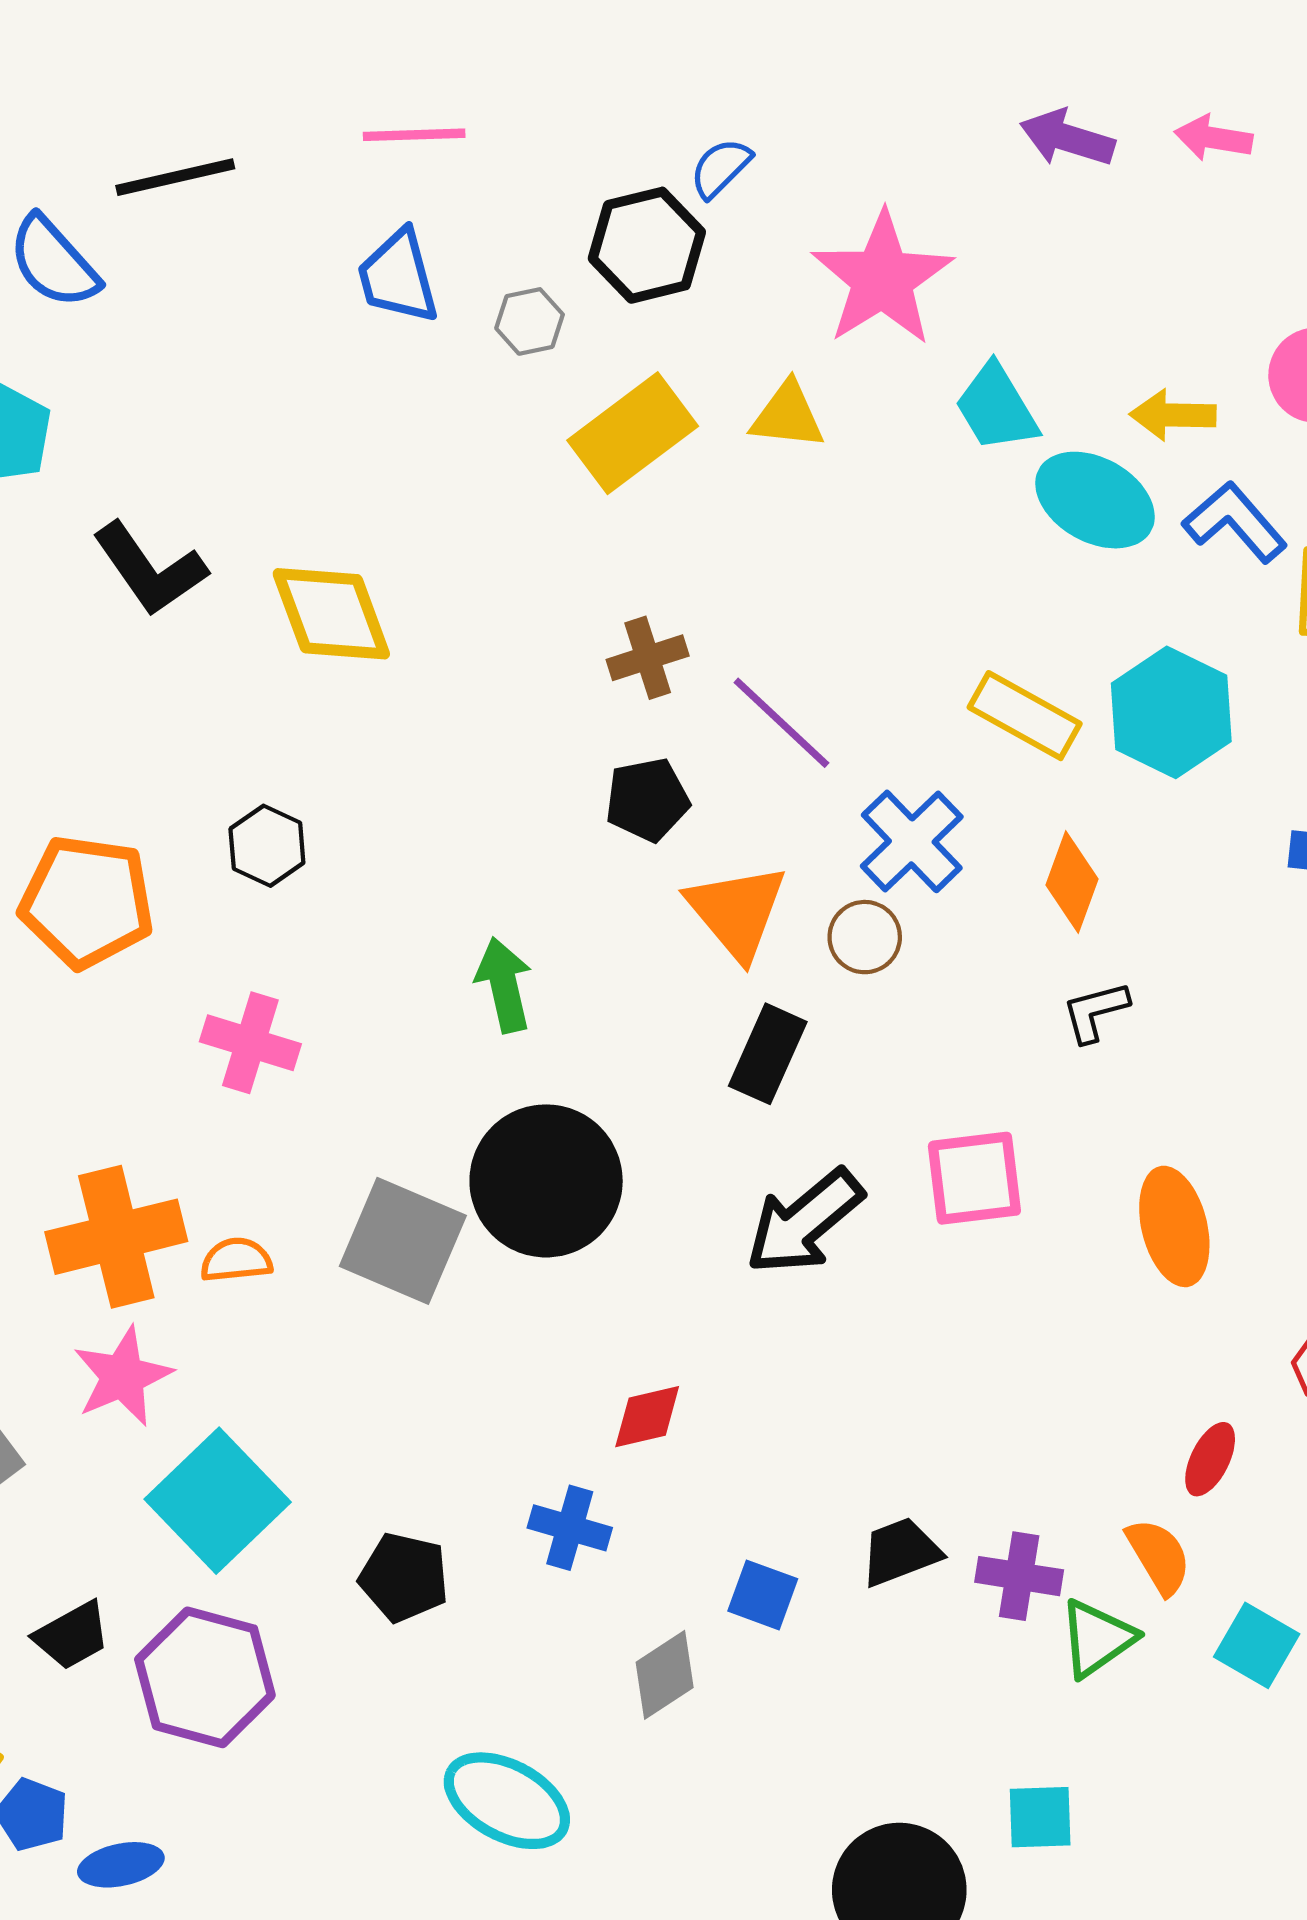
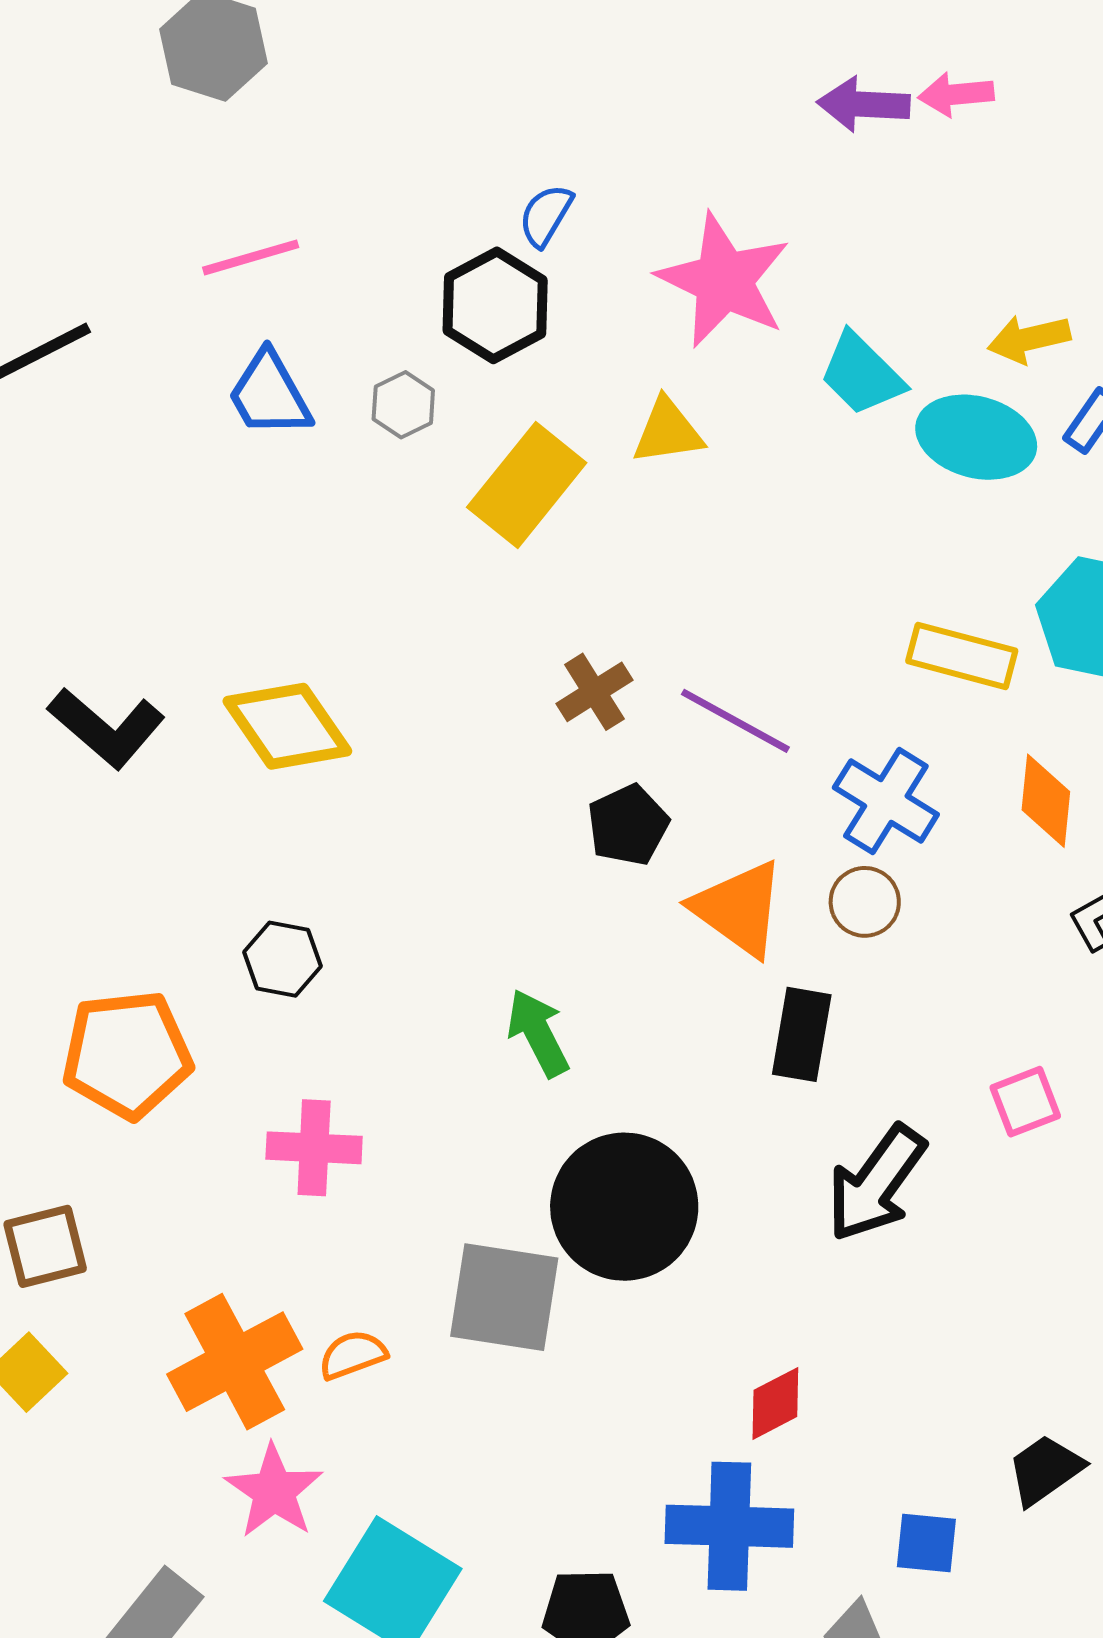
pink arrow: (1213, 138) -> (956, 94), moved
pink square: (974, 1178) -> (1025, 1102), size x0.7
blue cross: (570, 1528) -> (729, 1526), size x1.6

